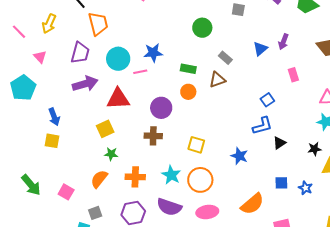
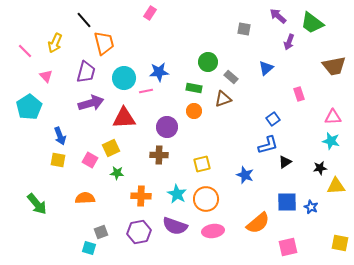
green circle: (202, 28) -> (208, 62), moved
purple arrow: (283, 42) -> (289, 42), moved
yellow square: (196, 145) -> (202, 164), turned -30
orange semicircle: (99, 179) -> (85, 198), moved, turned 48
blue square: (281, 183) -> (287, 202), size x1.5
pink square: (66, 192) -> (90, 160), moved

